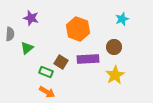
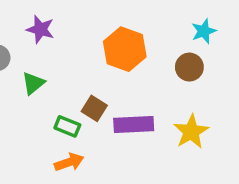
brown circle: (114, 47) -> (189, 67), moved
purple rectangle: (88, 59) -> (134, 124), moved
orange arrow: (47, 92) -> (69, 162), turned -49

